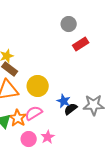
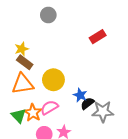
gray circle: (69, 24) -> (48, 15), moved
gray star: (94, 105) -> (103, 112), moved

